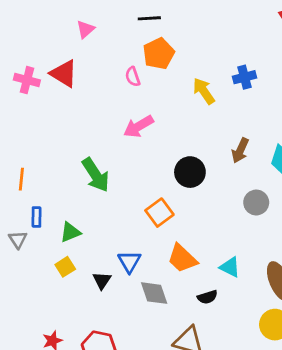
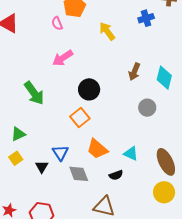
blue cross: (244, 77) -> (146, 18), moved
black circle: (190, 172) -> (89, 89), moved

